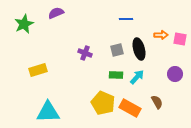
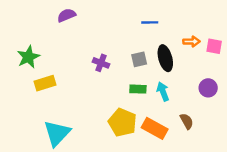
green star: (24, 24) -> (28, 57), moved
cyan arrow: (137, 77) -> (163, 91), turned -63
cyan triangle: (48, 112) -> (57, 133), turned -45

